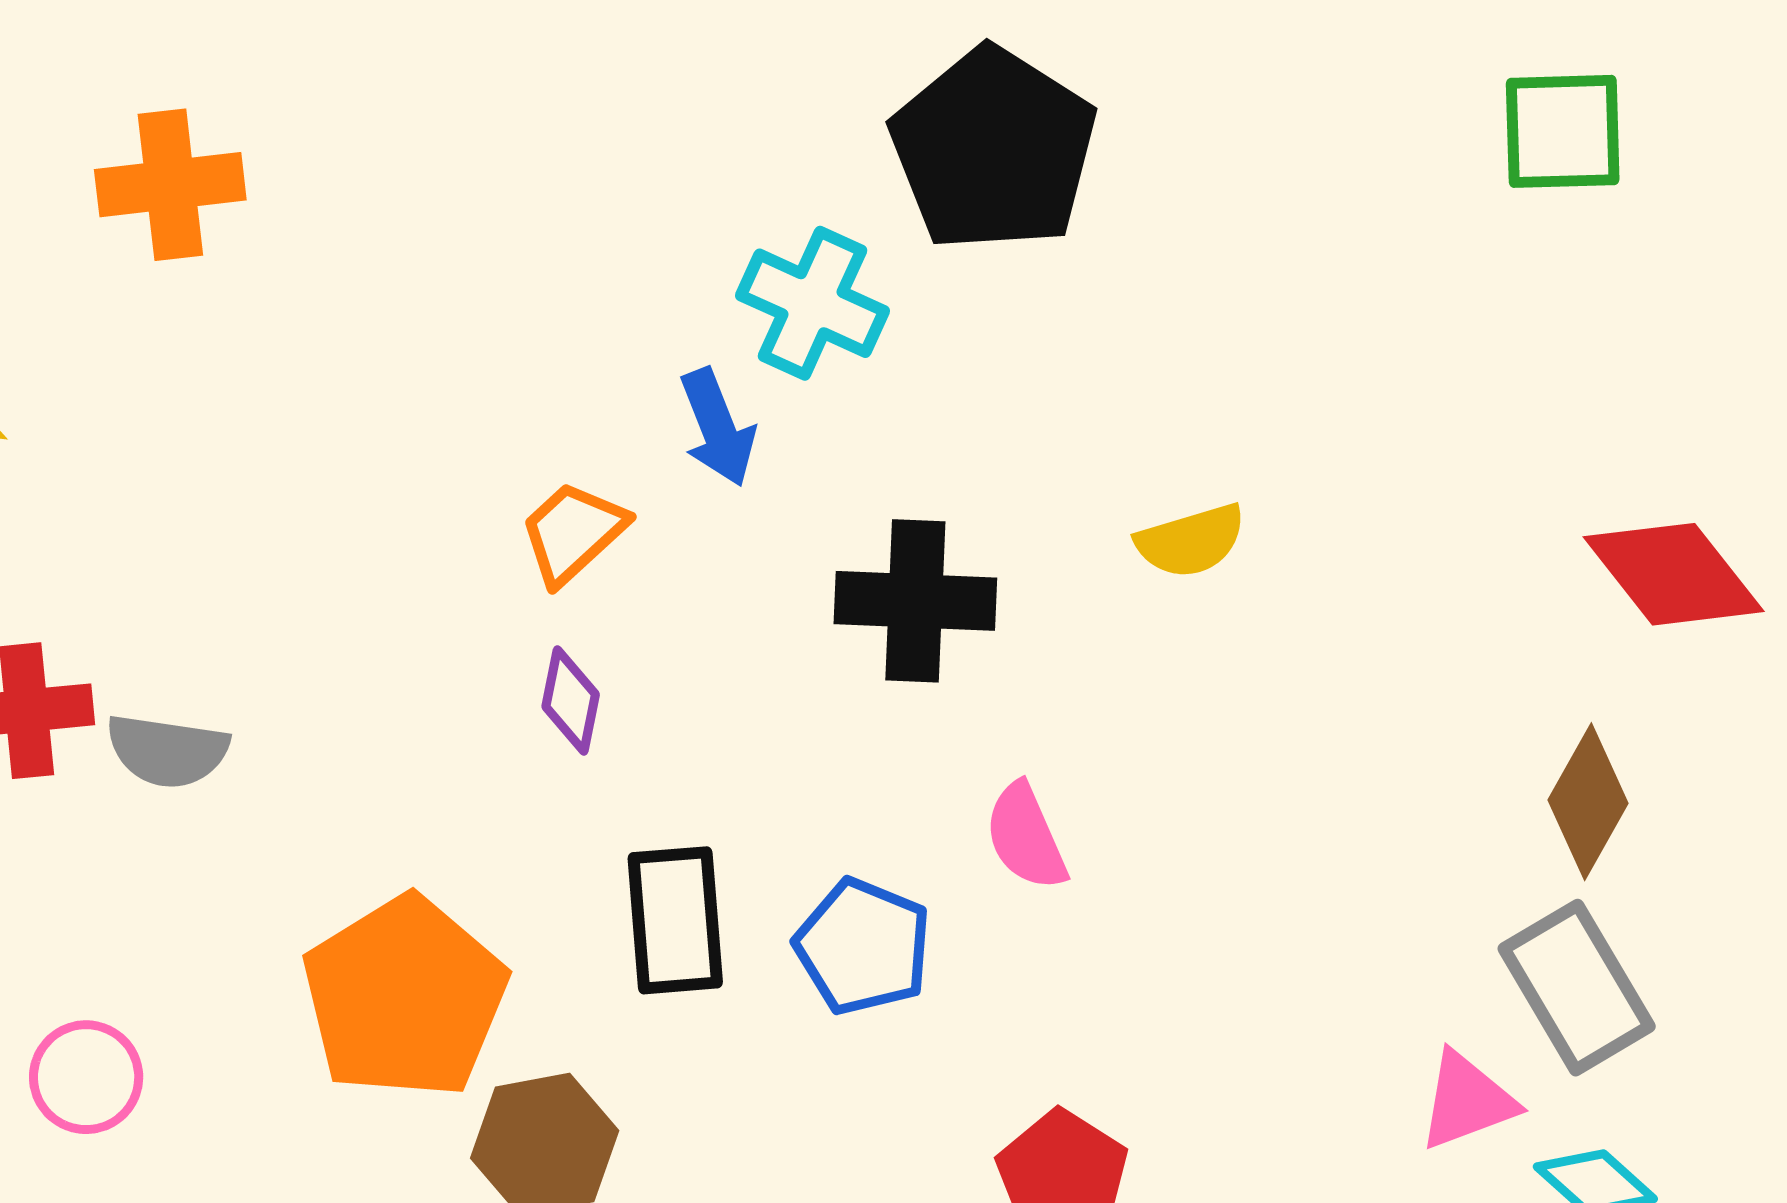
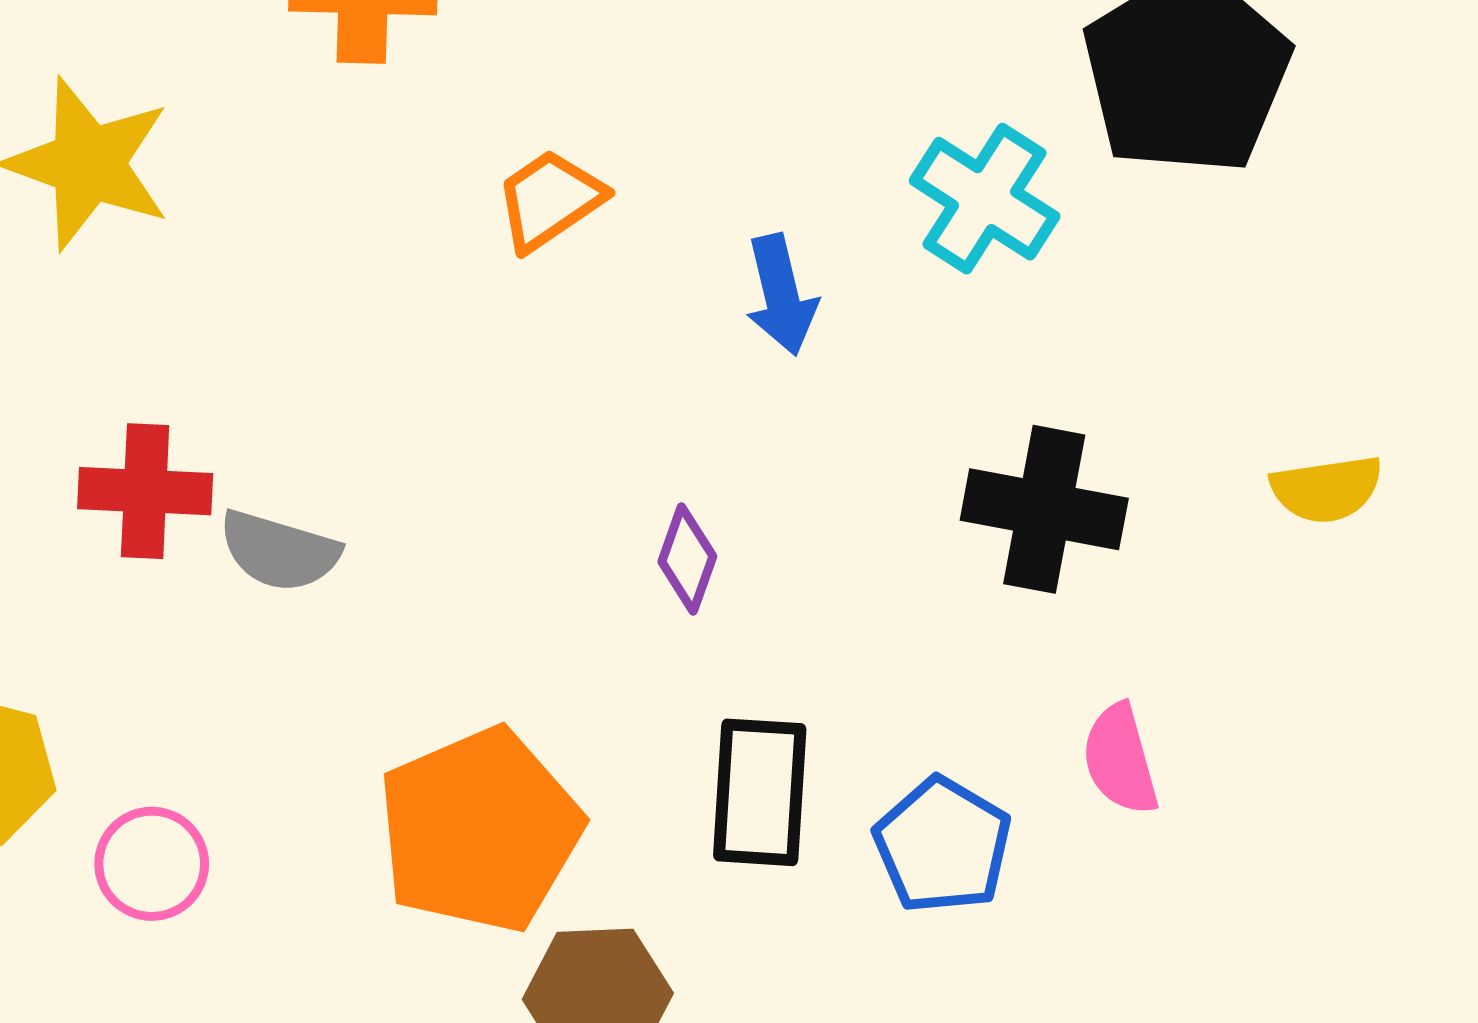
blue arrow: (718, 428) -> (781, 295), moved
orange trapezoid: (573, 533) -> (550, 200), moved

